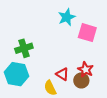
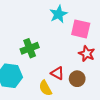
green cross: (24, 48) -> (30, 48), moved
red star: (86, 70) -> (87, 54), moved

